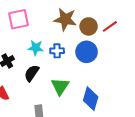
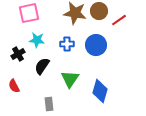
brown circle: (89, 26) -> (99, 11), moved
cyan star: (36, 48) -> (37, 40), moved

